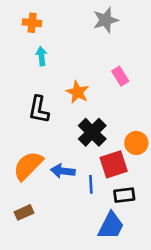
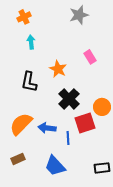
orange cross: (32, 23) -> (24, 17), turned -32
black rectangle: (124, 195) -> (102, 168), moved
blue trapezoid: (111, 226) -> (55, 166), moved, turned 110

